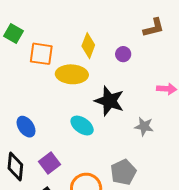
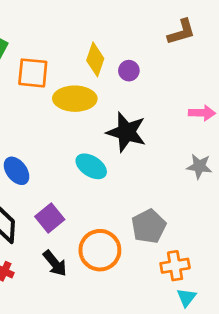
purple circle: (123, 54) -> (129, 71), moved
gray star: (144, 126) -> (199, 166), moved

